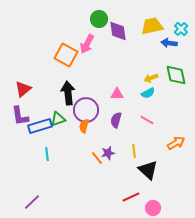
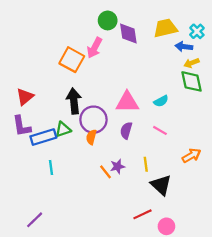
yellow arrow: (151, 78) -> (192, 63), moved
pink triangle: (117, 94) -> (127, 102), size x1.6

